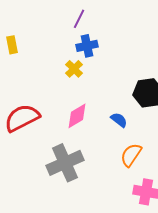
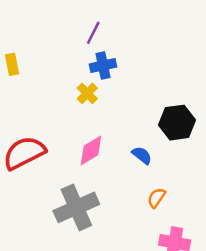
orange semicircle: (131, 155) -> (156, 198), size x0.7

